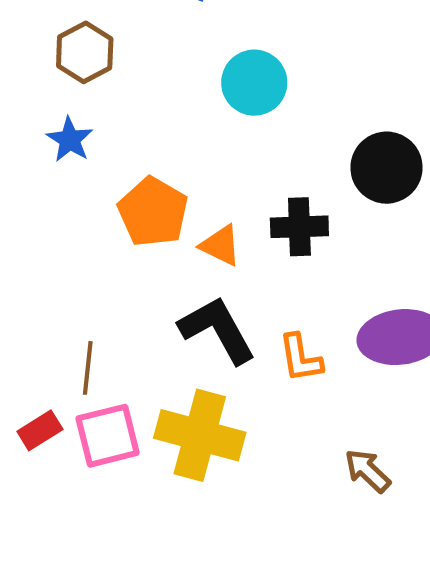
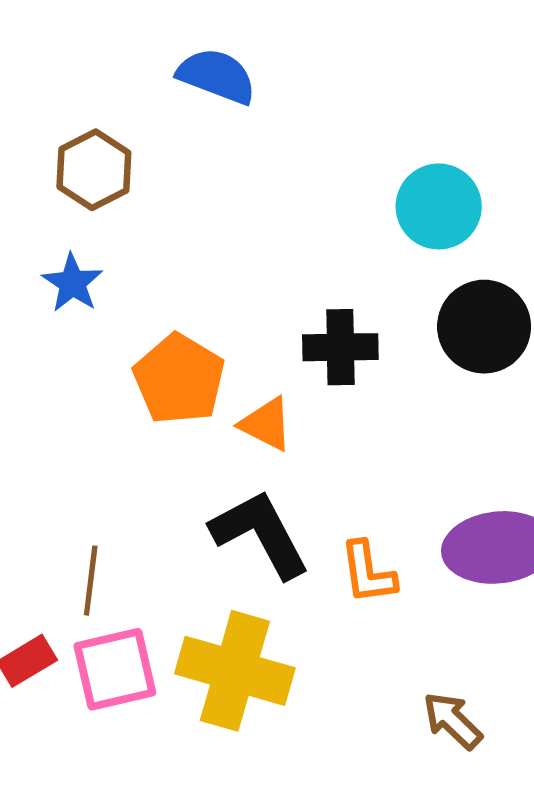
cyan circle: (254, 83) -> (439, 206), moved
black cross: (299, 227) -> (340, 347), moved

